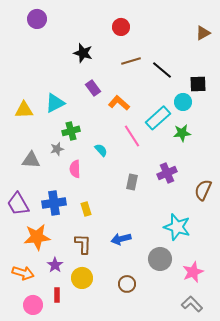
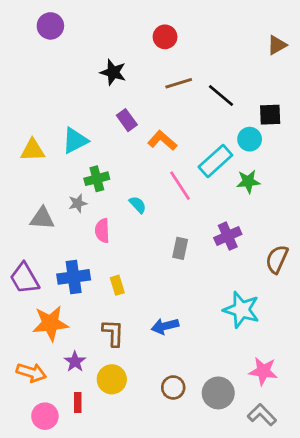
gray circle: (160, 259) -> (218, 393), moved
pink star: (193, 272) -> (263, 371), turned 30

